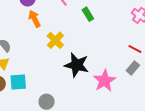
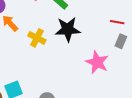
black star: (77, 65) -> (68, 29), moved

